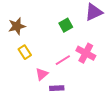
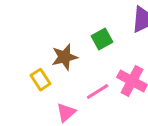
brown star: (17, 26) -> (65, 57), moved

